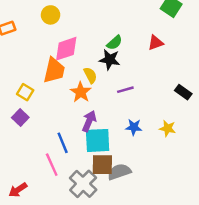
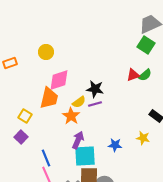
green semicircle: (114, 43) -> (145, 75), moved
yellow semicircle: (90, 75) -> (79, 102), turned 80
purple line: (125, 90) -> (95, 104), moved
yellow star: (168, 128) -> (143, 138), moved
blue line: (63, 143) -> (46, 158), moved

